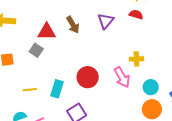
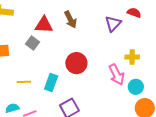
purple triangle: (106, 21) -> (113, 24), moved
red circle: (88, 77) -> (76, 63), moved
cyan circle: (151, 87) -> (136, 87), moved

